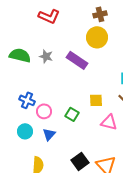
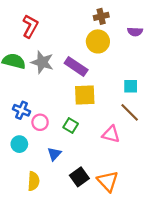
red L-shape: (49, 16) -> (30, 26), moved, turned -85
gray star: (46, 56) -> (42, 62), size x1.5
yellow square: (96, 100) -> (85, 95), moved, size x1.5
blue triangle: (49, 134) -> (54, 154), moved

